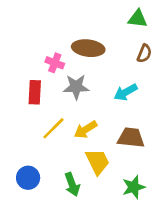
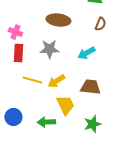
pink cross: (55, 63) -> (15, 32), moved
yellow line: (53, 128) -> (32, 80), turned 60
green arrow: (72, 184) -> (46, 122), turned 108

